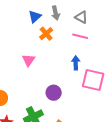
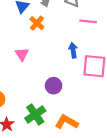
pink line: (80, 36) -> (88, 21), moved

